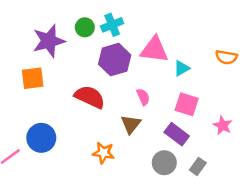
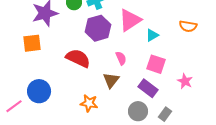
pink triangle: (154, 50) -> (130, 20), turned -40

